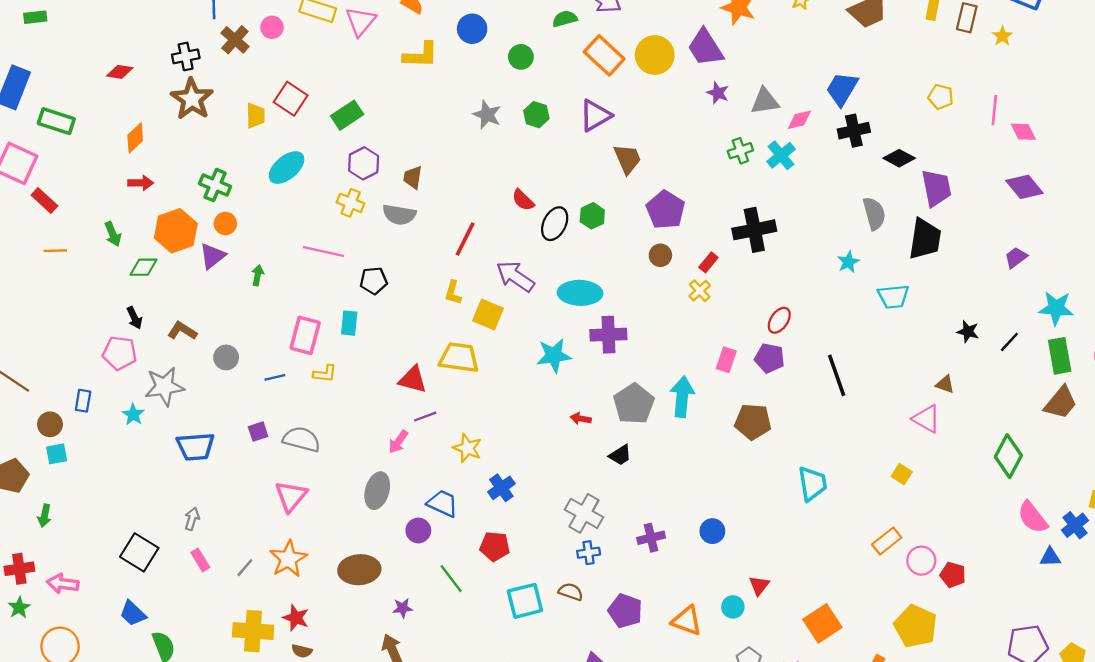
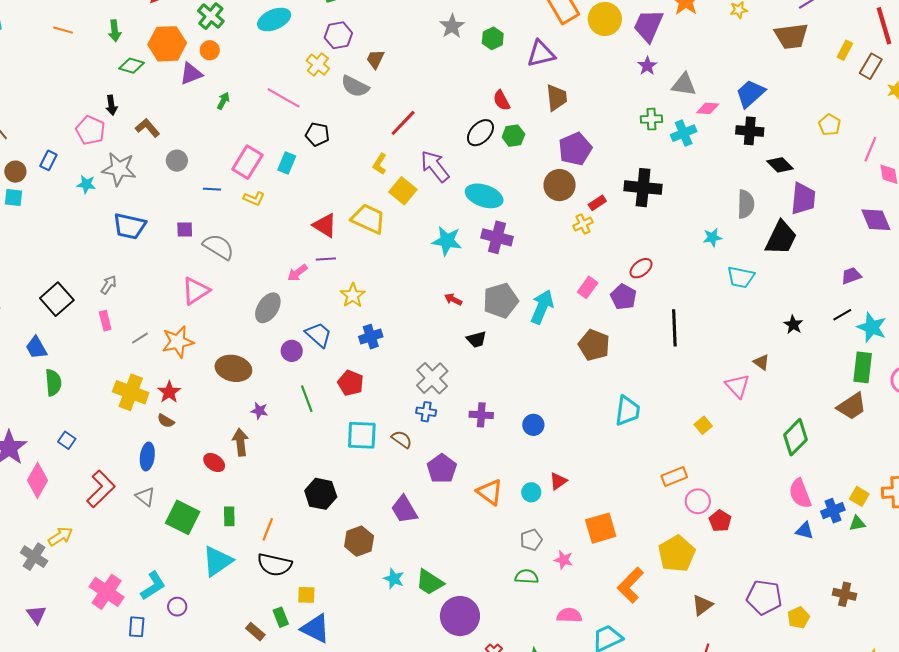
purple trapezoid: (705, 48) -> (648, 26), turned 39
red semicircle: (523, 200) -> (502, 100), moved
brown circle: (660, 255) -> (560, 185), size x1.6
black line: (1009, 342) -> (842, 315), moved
cyan star: (133, 415) -> (86, 184), turned 30

